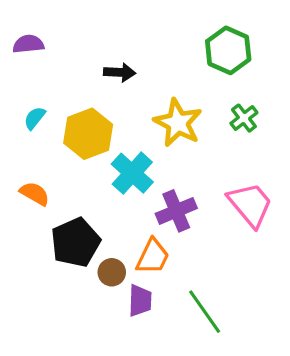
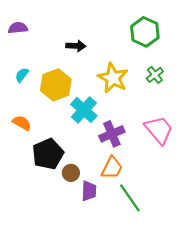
orange trapezoid: (153, 257) -> (112, 168), moved

